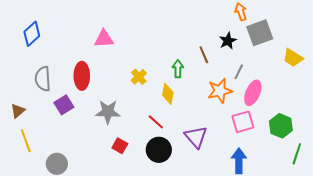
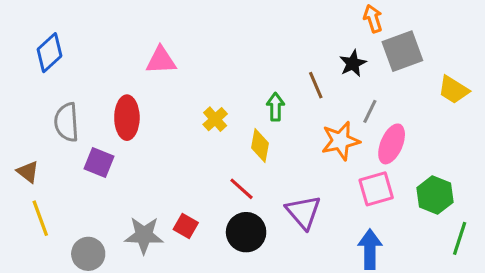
purple square: (64, 105) -> (99, 163), turned -36
brown triangle: (18, 111) -> (28, 172), turned -42
gray star: (108, 112) -> (144, 235), moved

